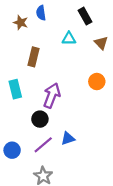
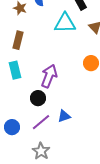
cyan triangle: (69, 39) -> (65, 23), size x1.6
brown rectangle: (34, 57) -> (18, 40), moved

